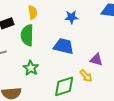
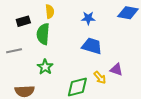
blue trapezoid: (64, 46) -> (92, 46), moved
purple triangle: (96, 60) -> (116, 70), moved

